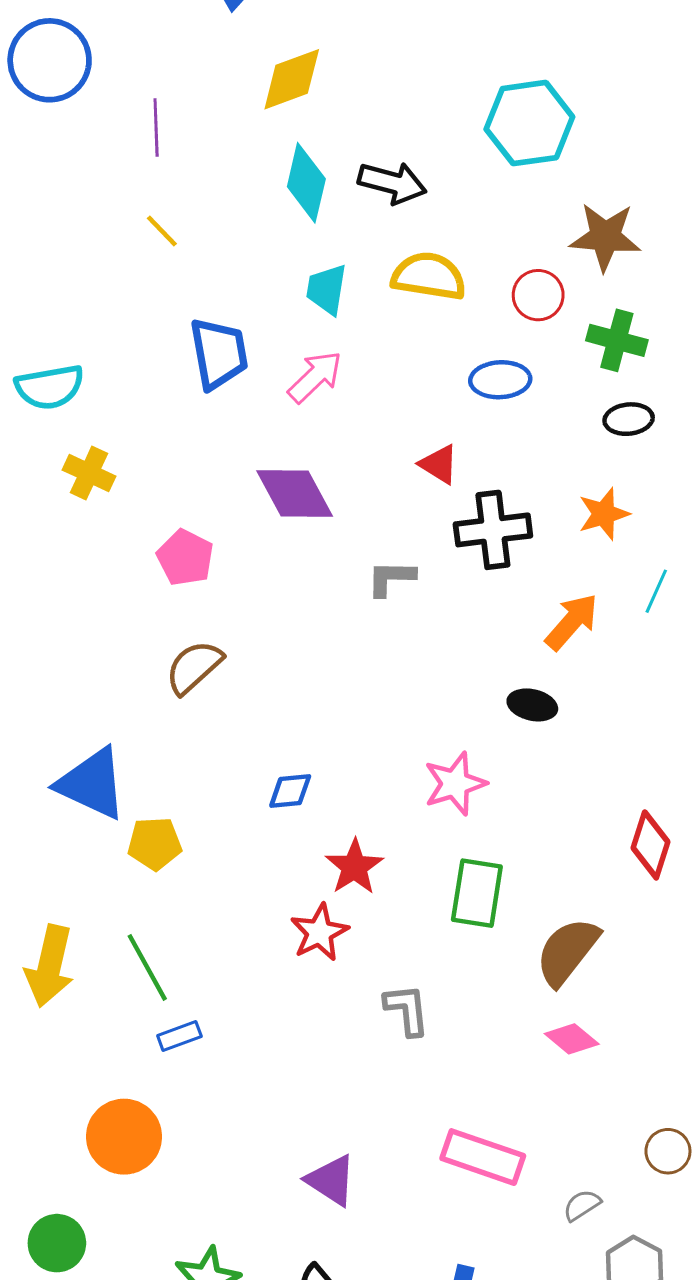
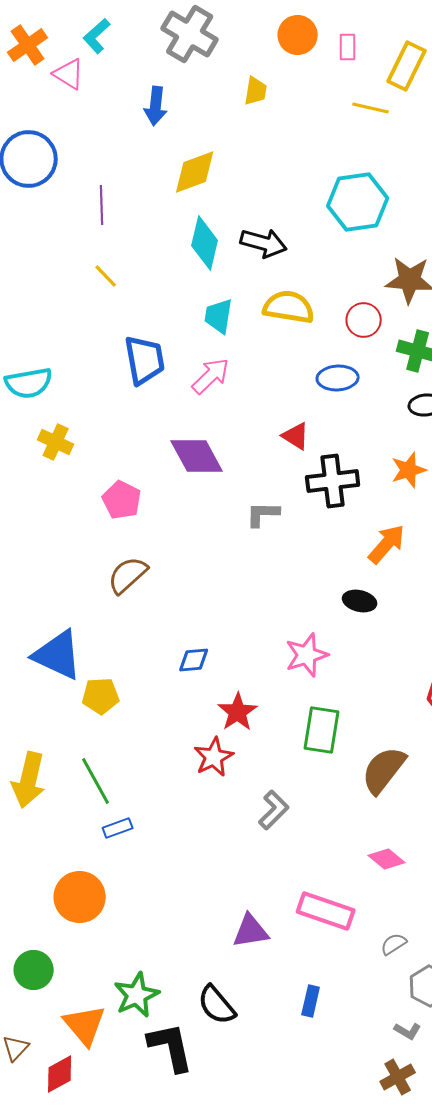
gray L-shape: (407, 1010) -> (274, 810), turned 51
pink diamond: (572, 1039) -> (387, 859), moved
purple triangle: (331, 1180) -> (251, 931), moved, turned -42

